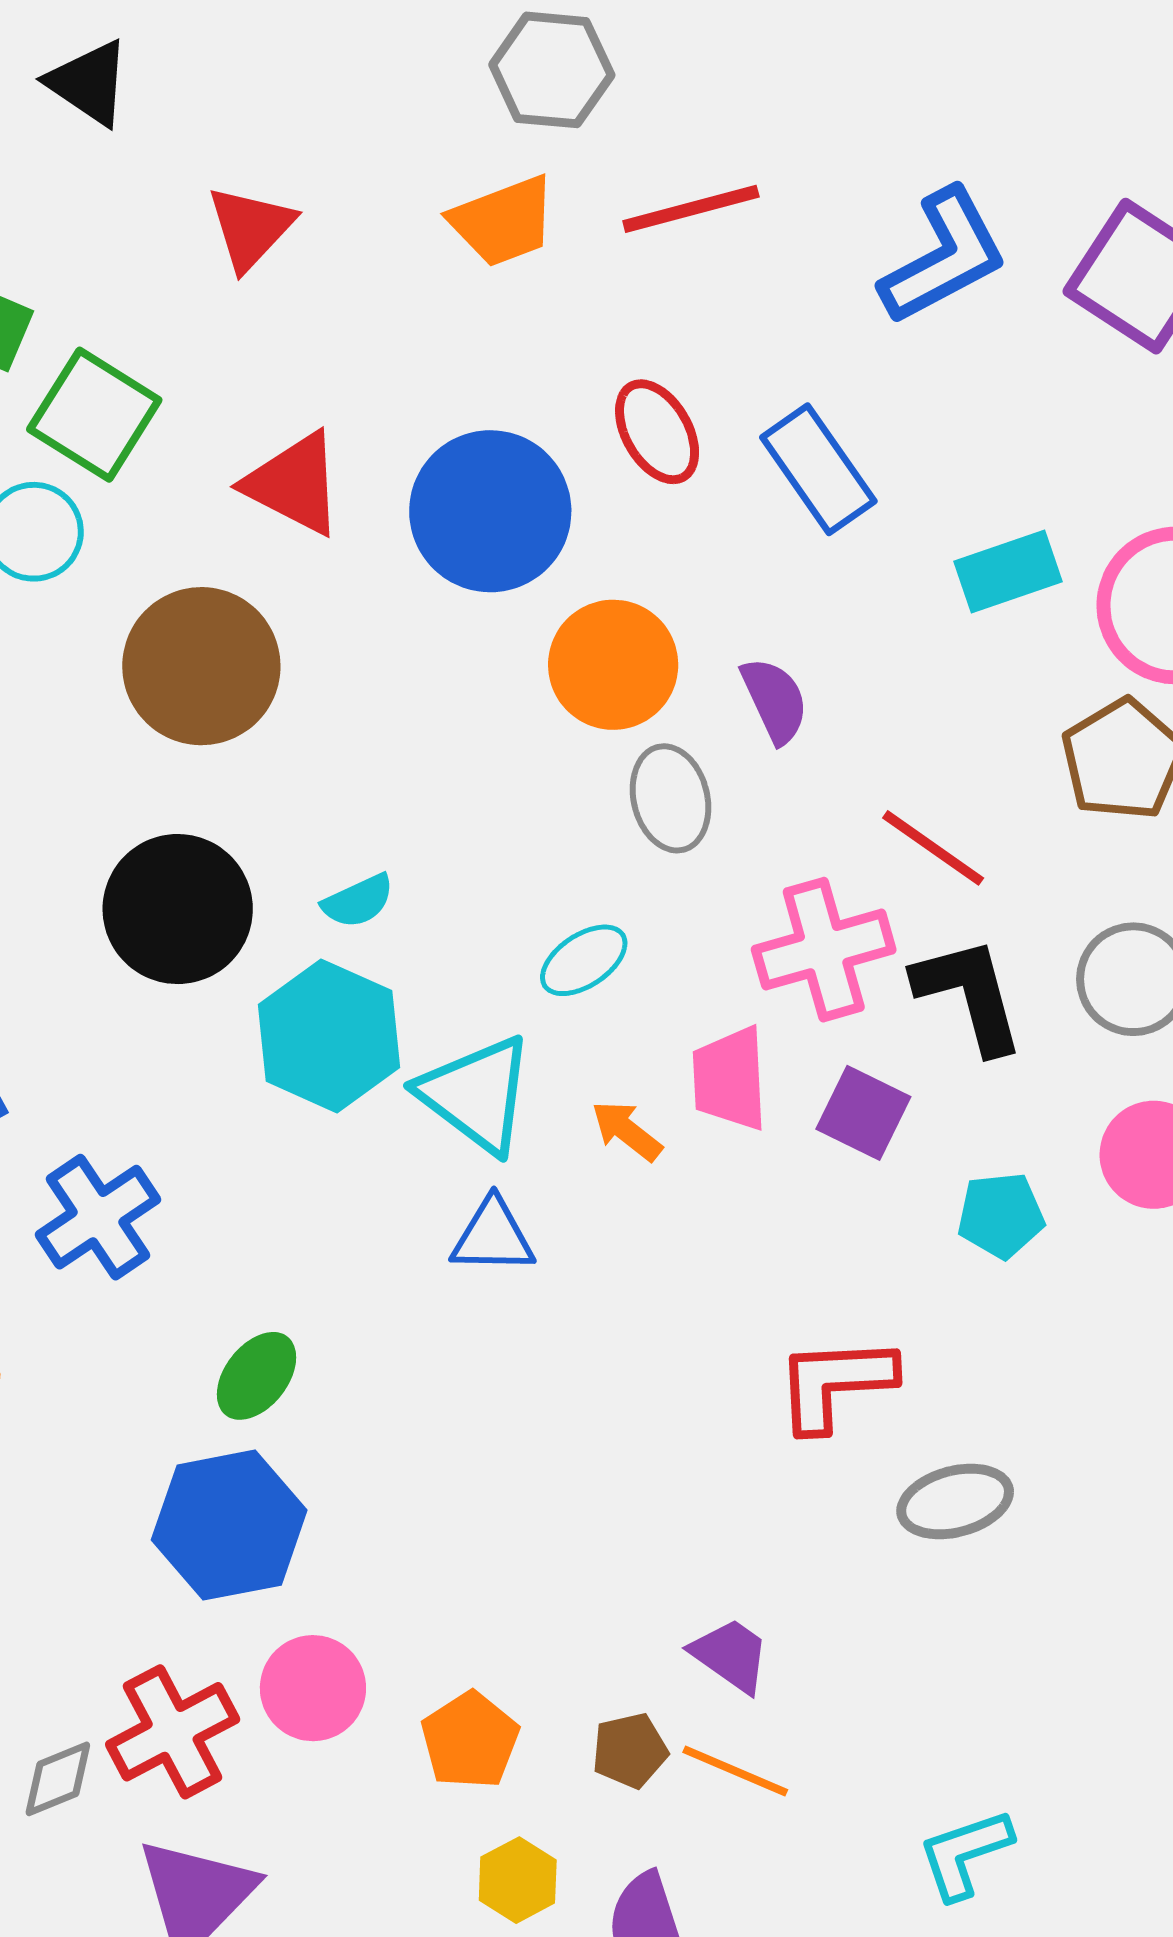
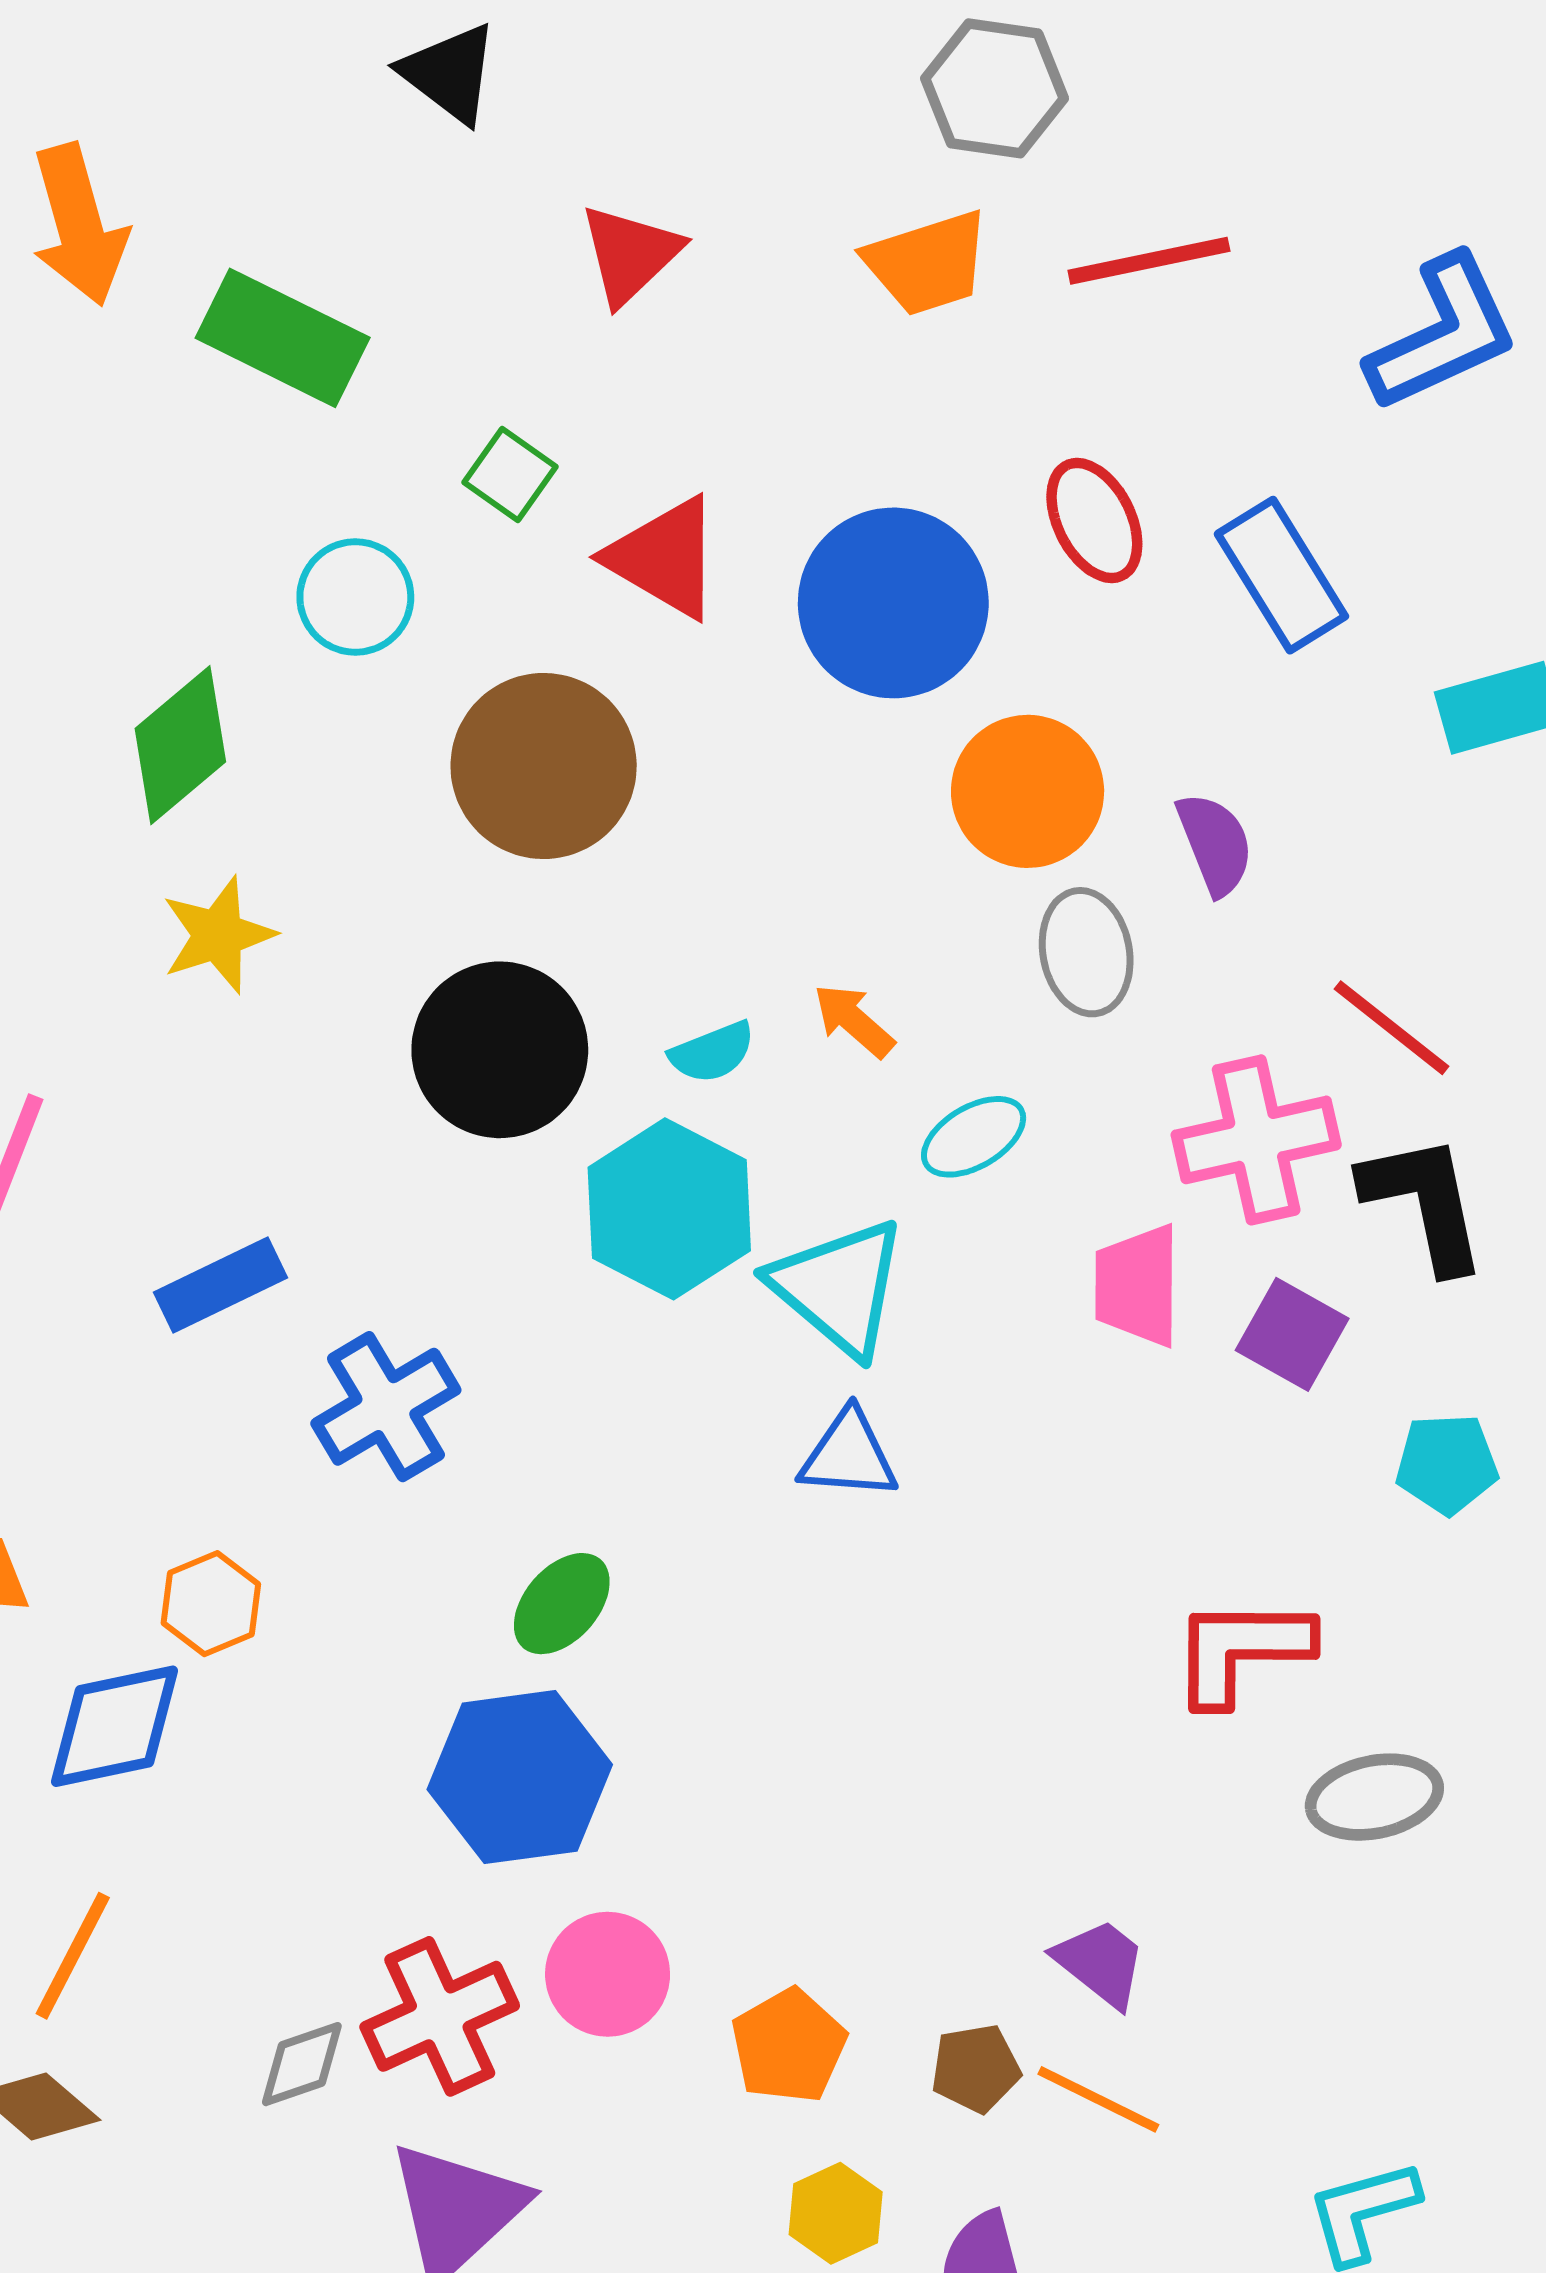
green square: (94, 415) -> (510, 474), moved, size x0.6
orange arrow: (627, 1131) -> (854, 1021), moved

